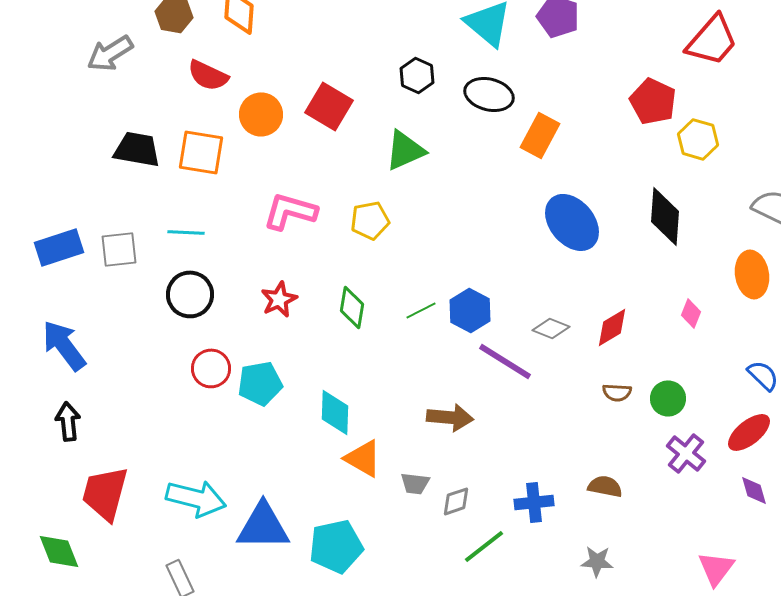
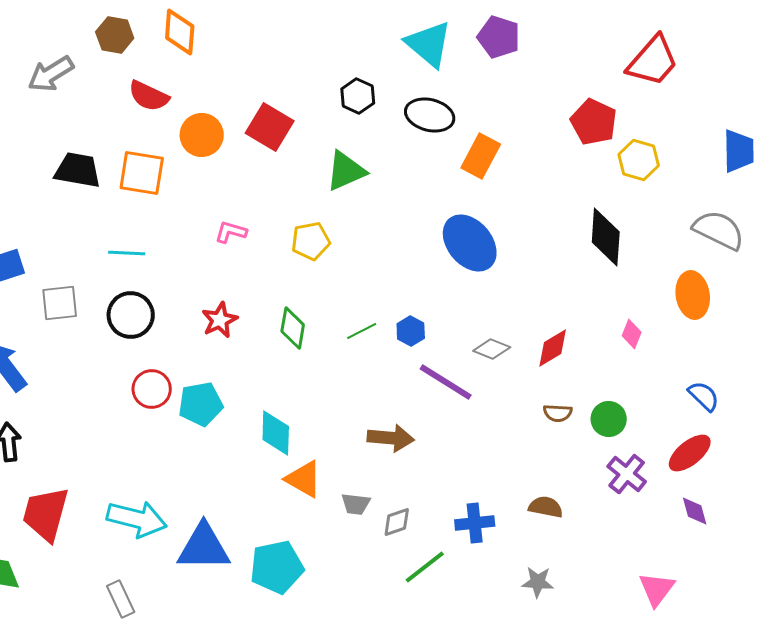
pink L-shape: (290, 211) -> (231, 232), size x0.6
blue ellipse: (572, 222) -> (470, 243), moved
gray square: (119, 249) -> (60, 303), moved
blue hexagon: (470, 310) -> (411, 331), size x0.7

